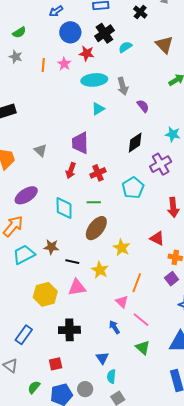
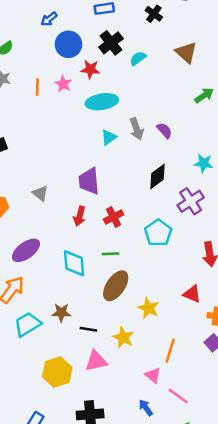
gray arrow: (123, 86) -> (137, 129), moved

